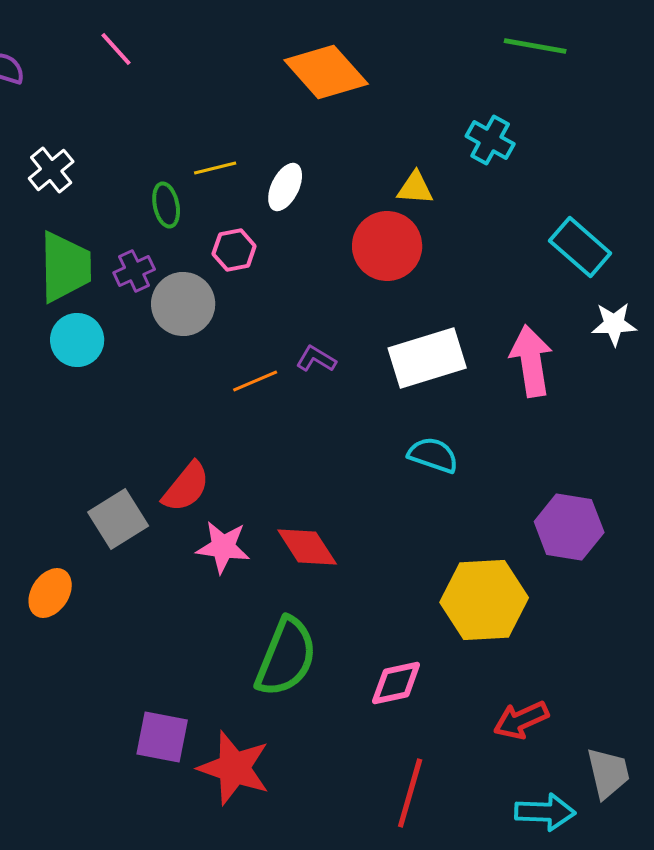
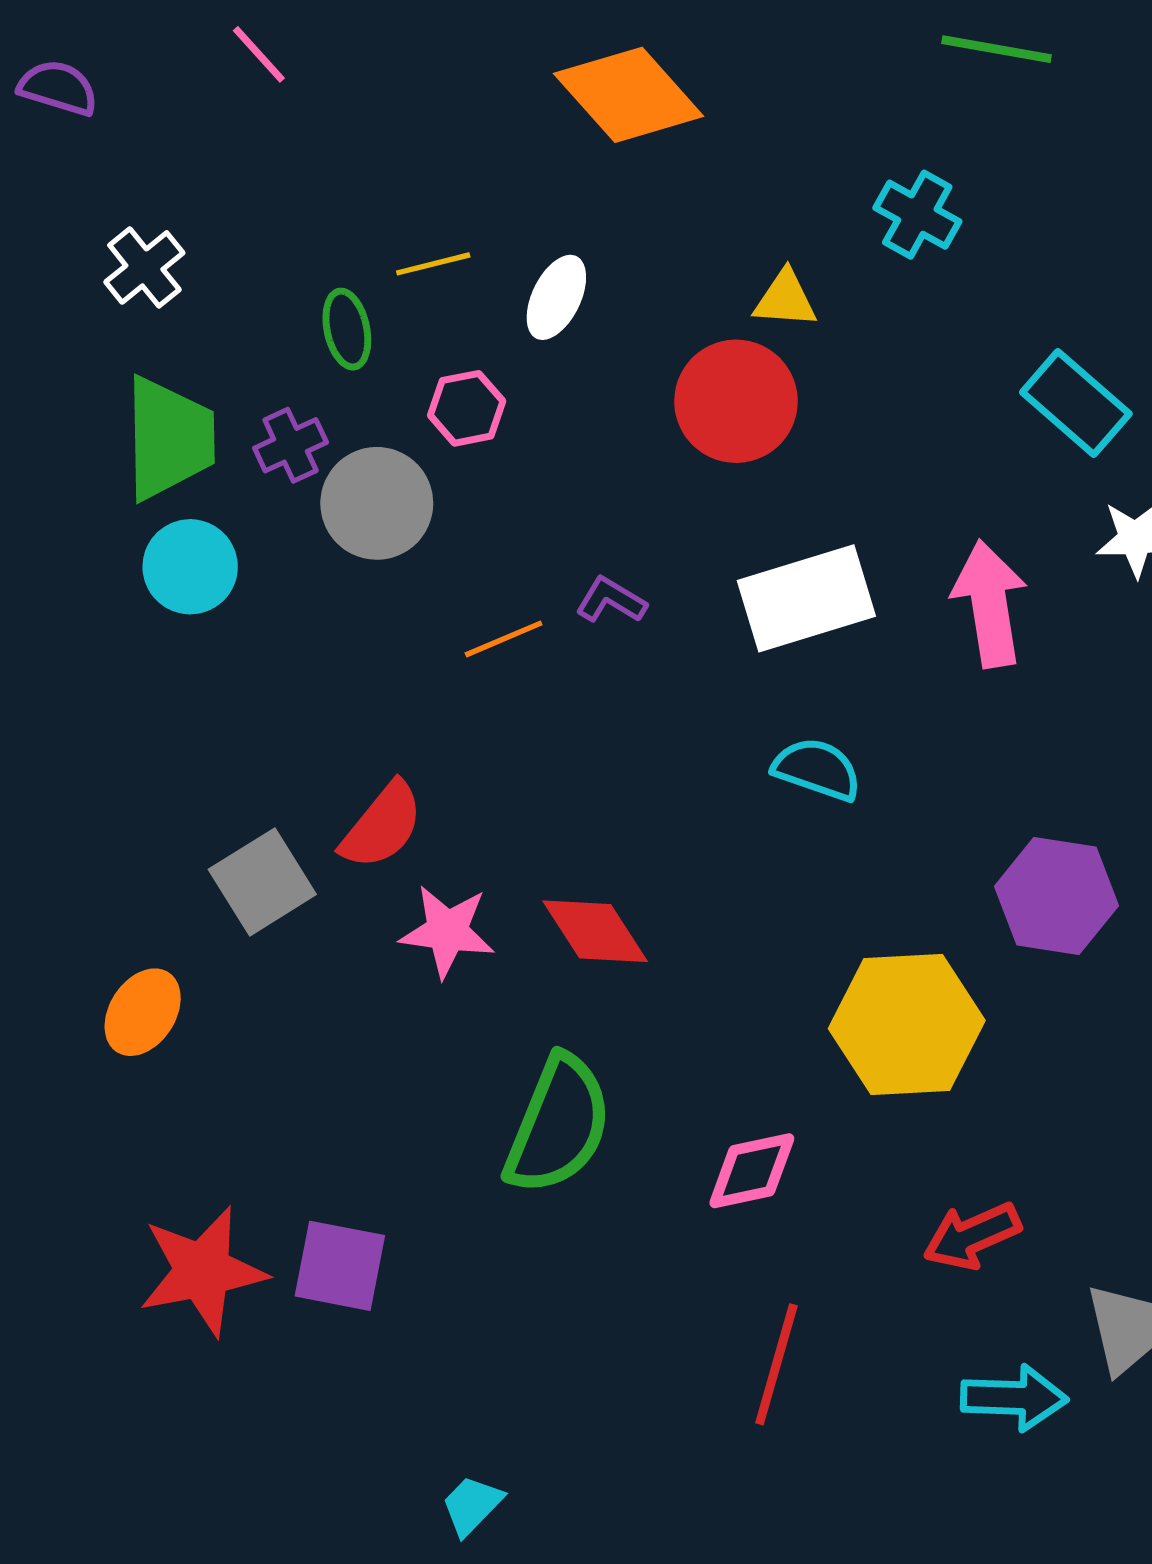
red star: (234, 768) -> (202, 1271), moved, turned -30

